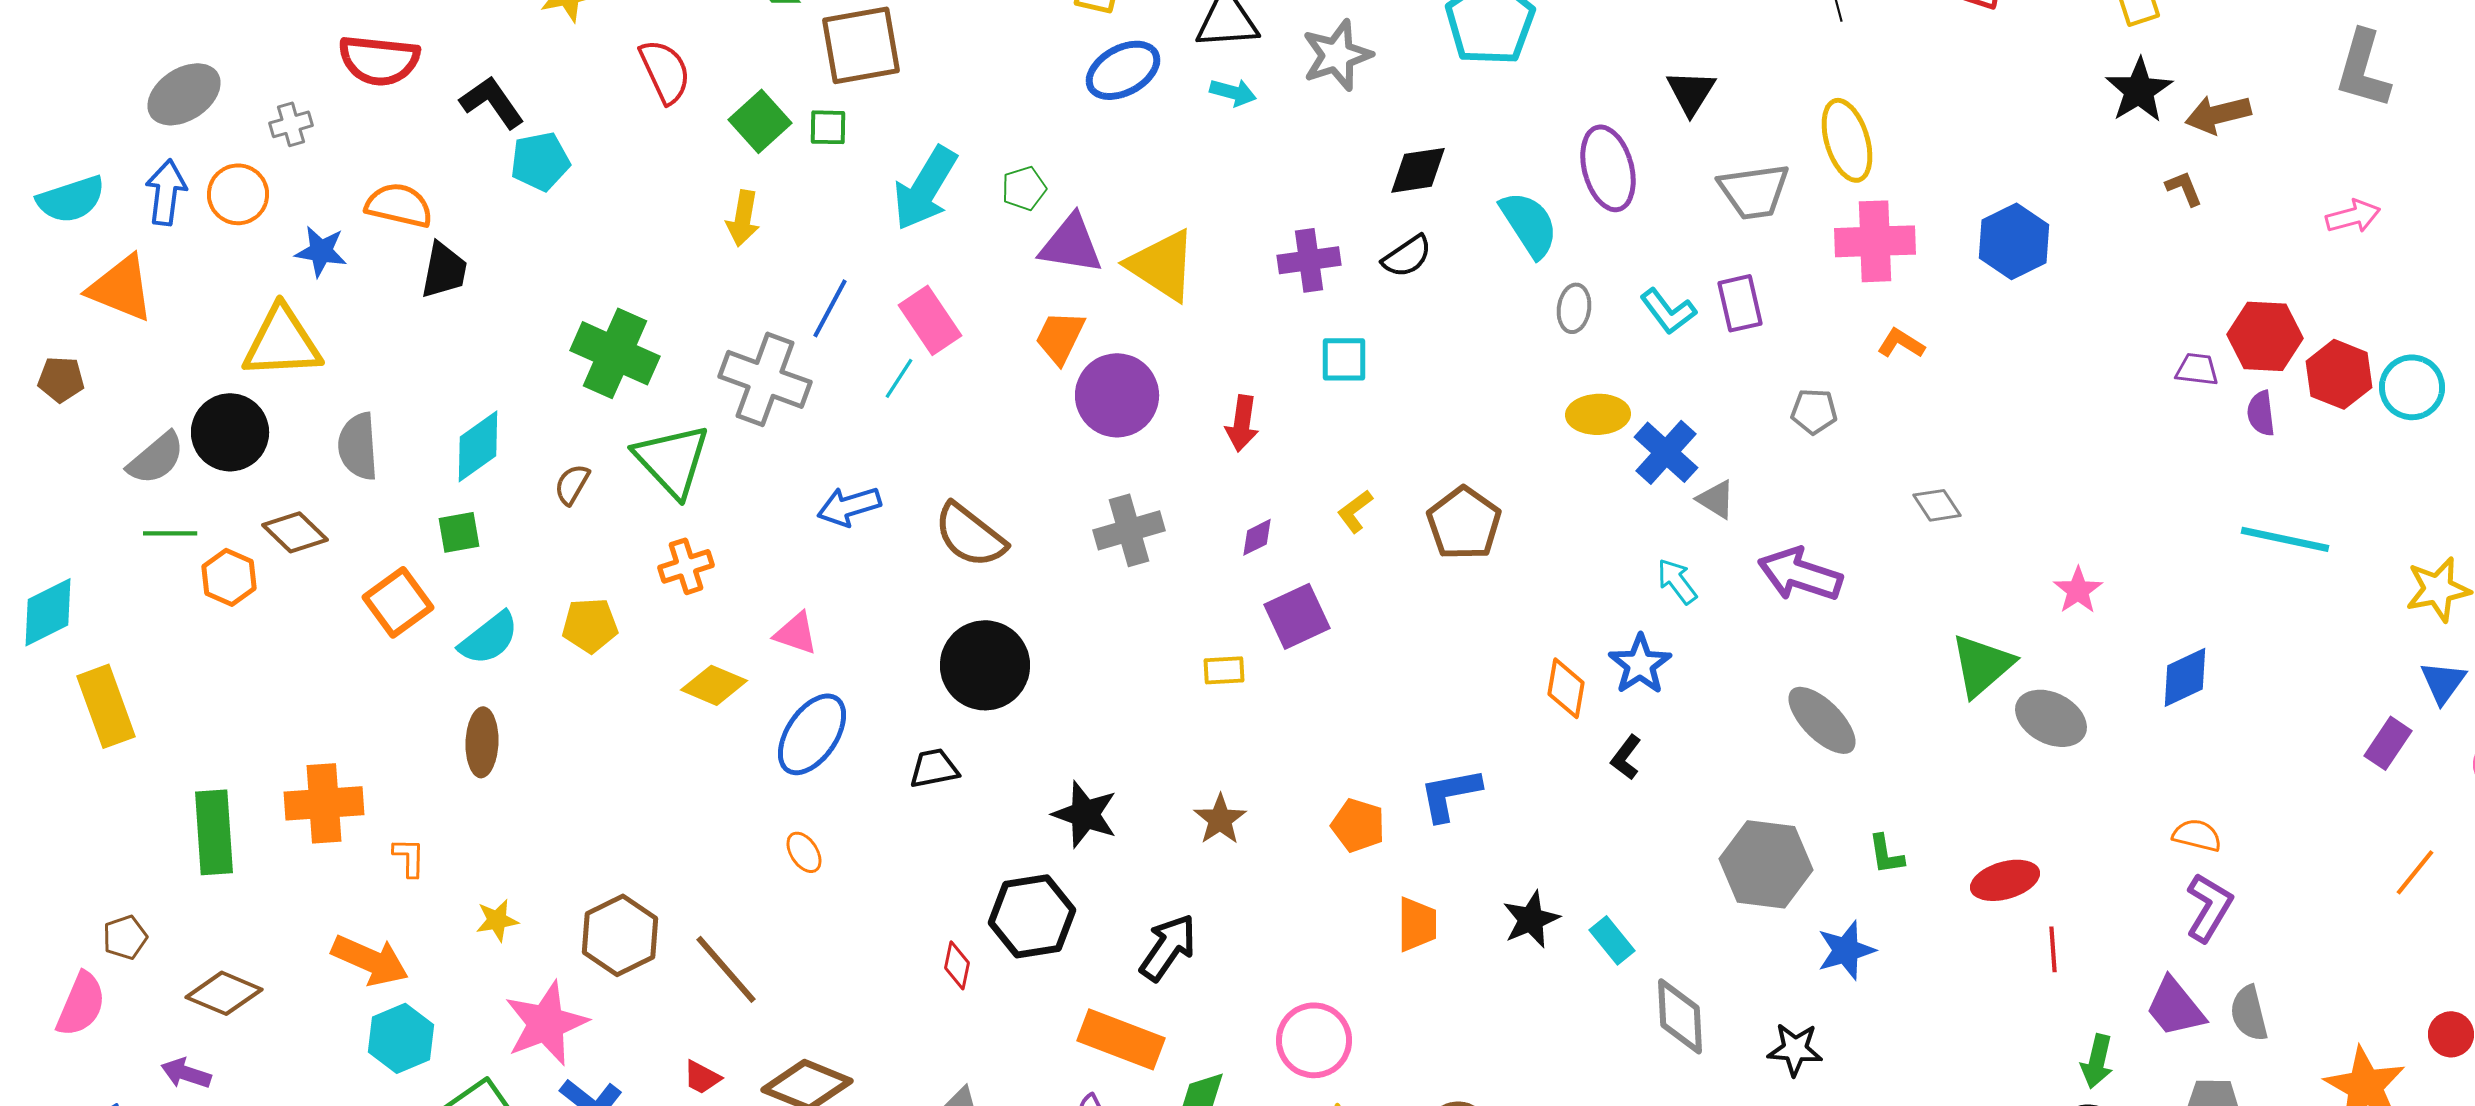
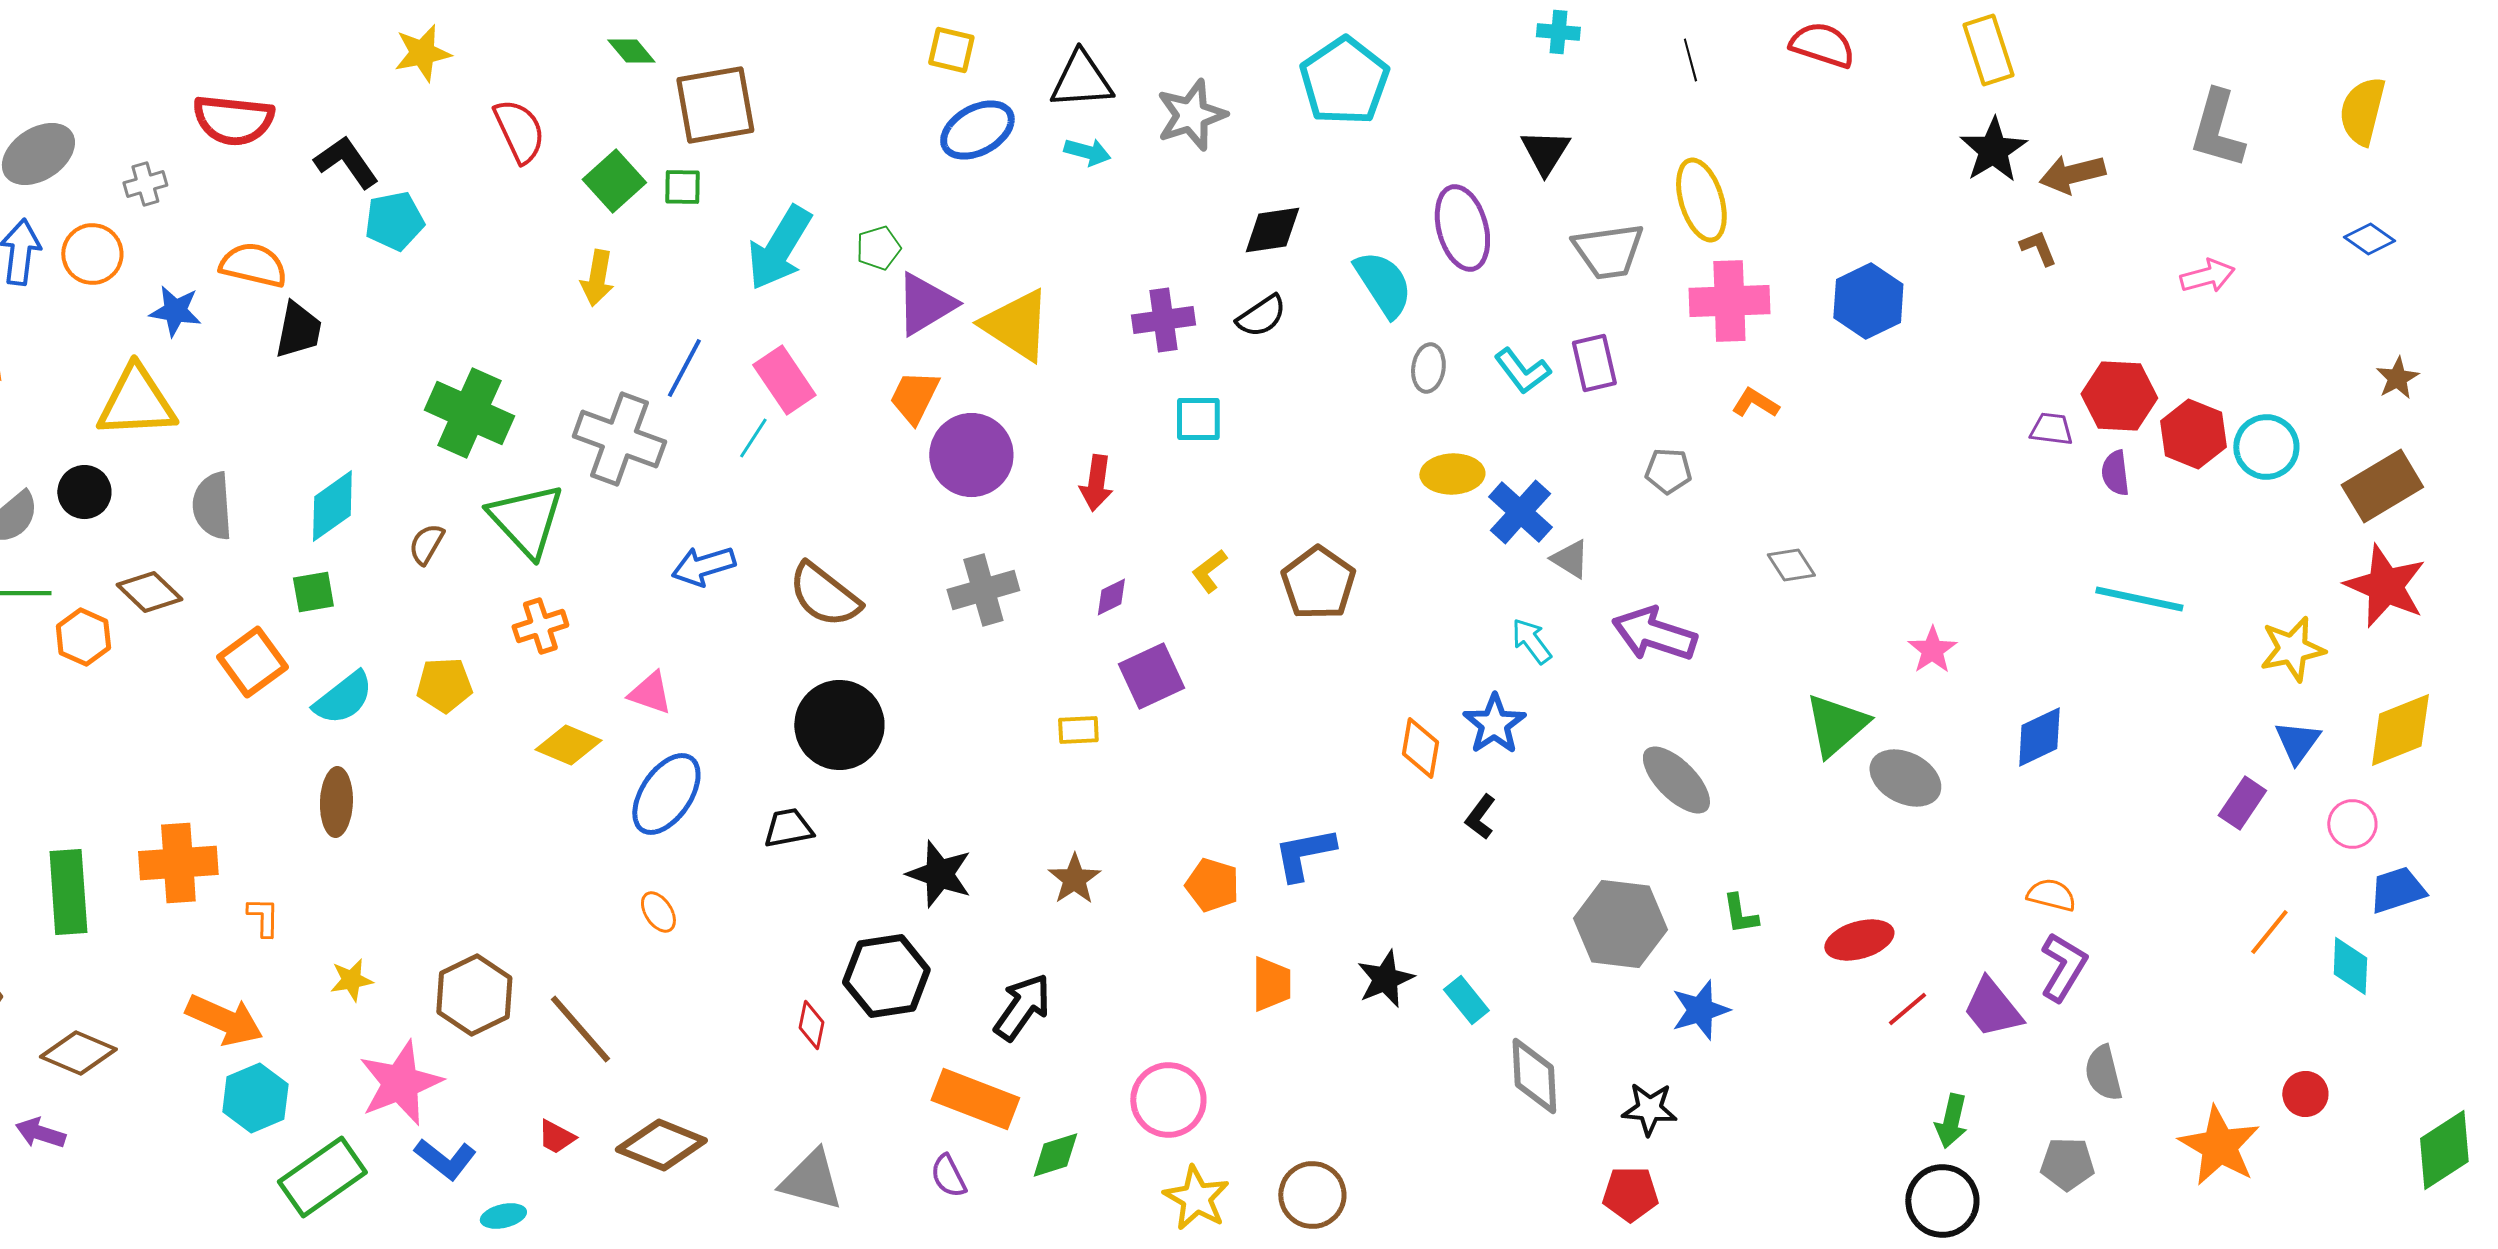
purple triangle: (1071, 244) -> (925, 304), turned -40
black circle: (230, 432) -> (84, 492), size x0.7
red line: (2053, 949) -> (1907, 1009), turned 54
purple trapezoid: (2175, 1007) -> (1992, 1008), moved

